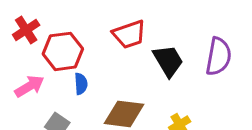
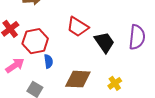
red trapezoid: (129, 34) -> (78, 27), turned 55

